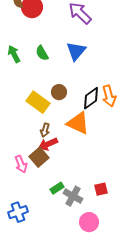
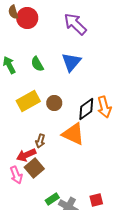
yellow rectangle: (38, 102) -> (28, 101), moved, turned -65
red arrow: (48, 144) -> (26, 155), moved

